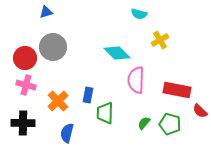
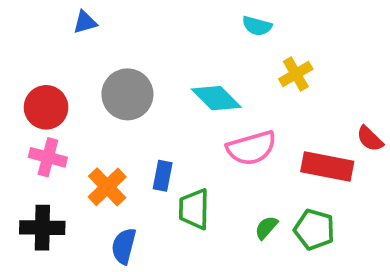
gray circle: (53, 47) -> (127, 94), moved
pink semicircle: (136, 80) -> (251, 148), turned -108
red semicircle: (200, 111) -> (370, 139), moved

